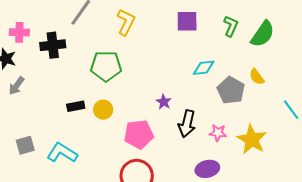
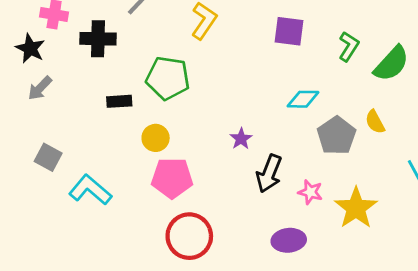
black rectangle: (76, 106) -> (119, 101), moved
pink pentagon: (139, 134) -> (172, 178), moved
gray square: (25, 145) -> (48, 157), moved, turned 36

